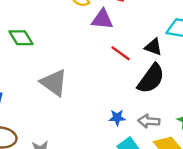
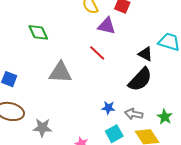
red line: (121, 53) -> (97, 53), moved
gray triangle: (54, 83) -> (60, 72), turned -40

